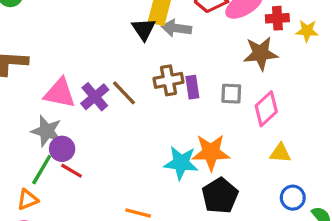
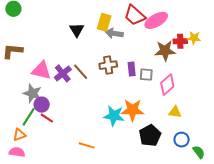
red cross: (277, 18) -> (180, 41), moved
black triangle: (144, 29) -> (77, 30), moved
purple rectangle: (192, 87) -> (132, 69), moved
black pentagon: (220, 196) -> (150, 135), moved

